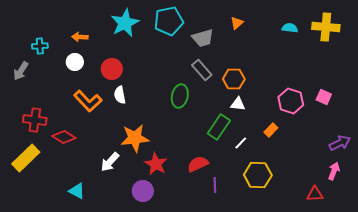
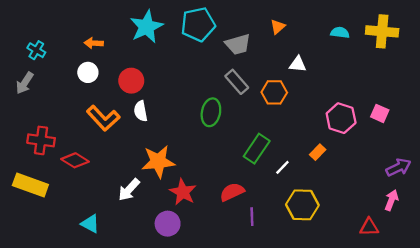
cyan cross: (40, 46) -> (36, 50), moved, turned 35
white triangle: (238, 104) -> (298, 64), moved
yellow rectangle: (26, 158) -> (30, 185), turned 64

